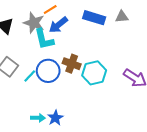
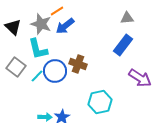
blue rectangle: (94, 18) -> (123, 45), moved, turned -70
cyan L-shape: (44, 39) -> (38, 49), moved
cyan hexagon: (94, 73) -> (100, 102), moved

